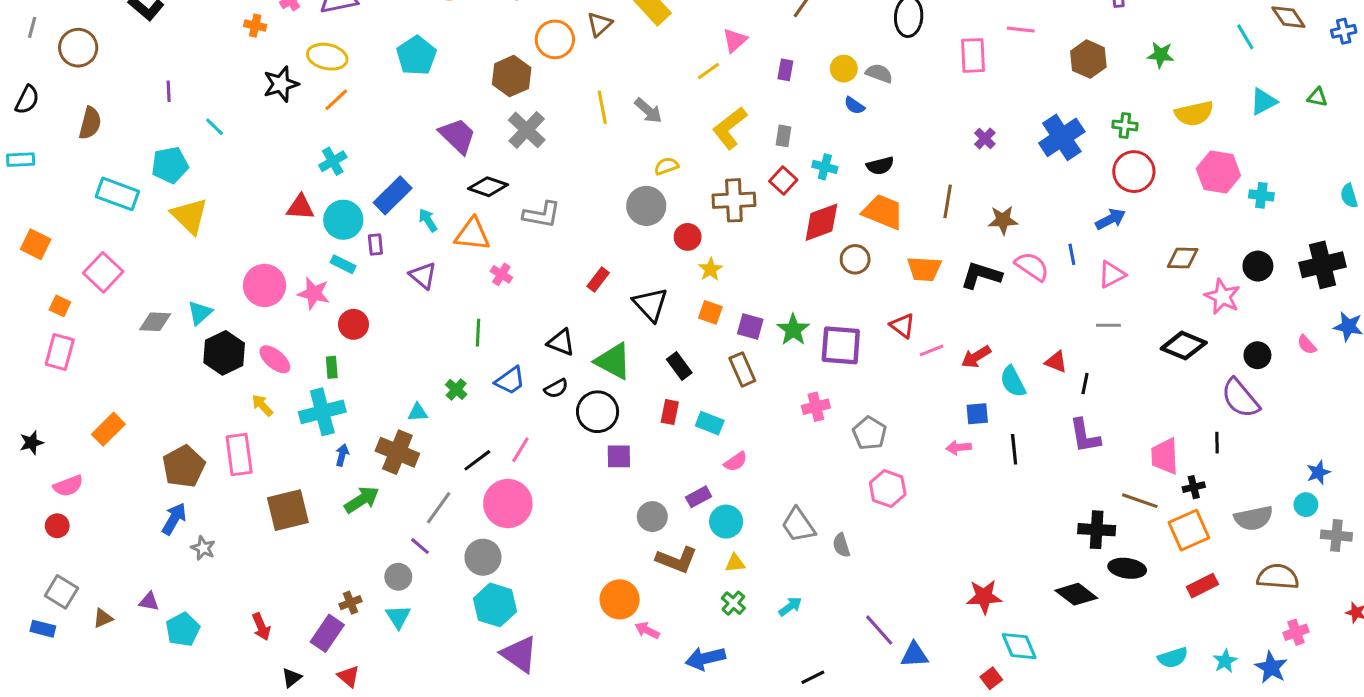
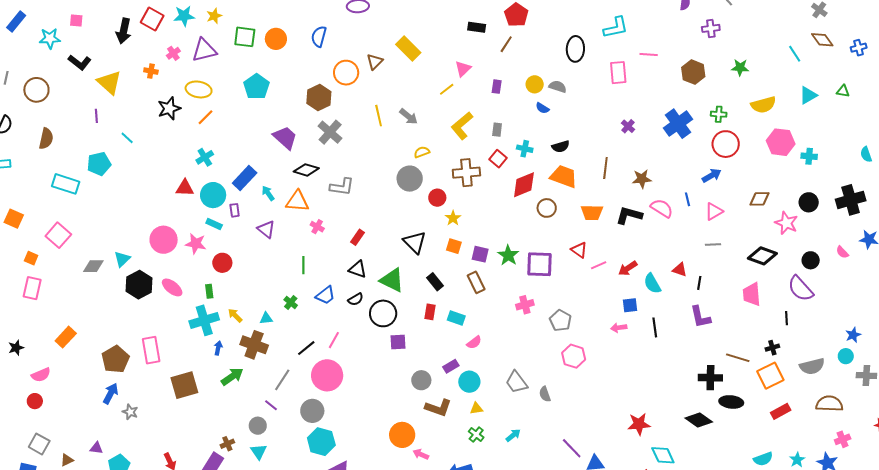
yellow triangle: (190, 216) -> (109, 82), moved
red rectangle: (598, 279) -> (358, 237), moved
yellow arrow: (262, 405) -> (235, 315), moved
pink trapezoid: (1165, 456) -> (752, 294), moved

